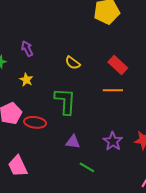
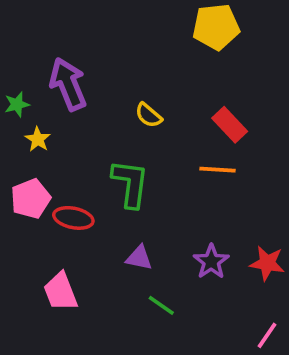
purple arrow: (27, 49) -> (68, 84), size x1.8
yellow star: (26, 80) -> (38, 139), moved
pink trapezoid: (18, 166) -> (60, 292), moved

